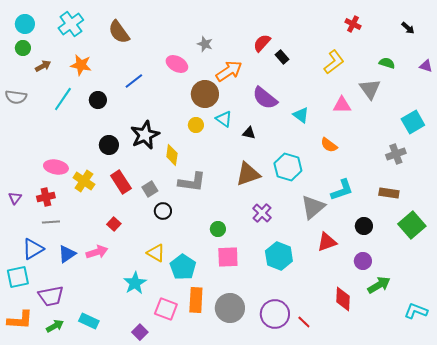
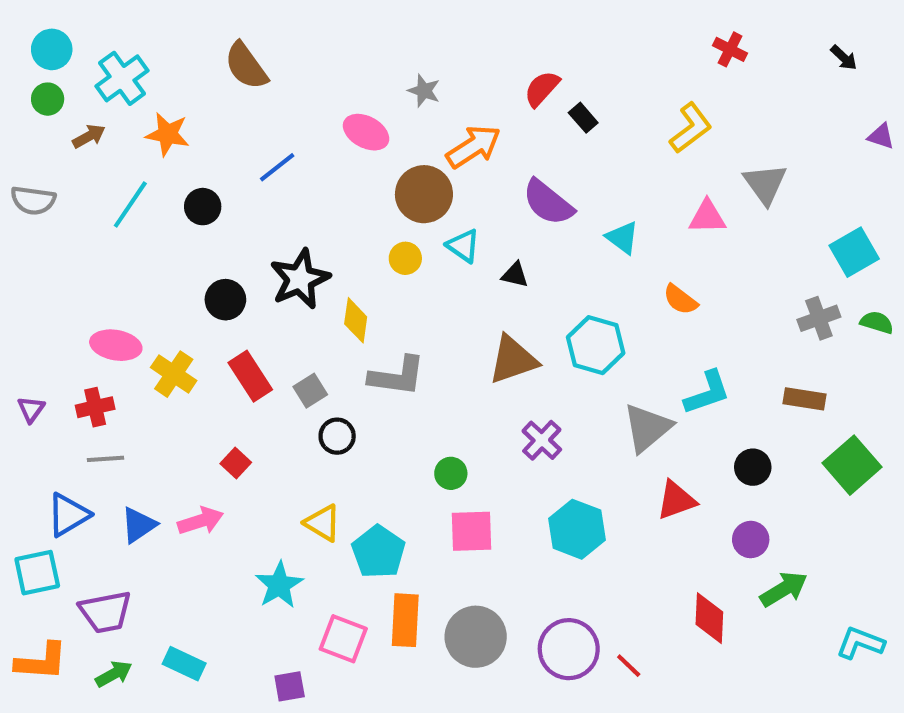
cyan cross: (71, 24) -> (122, 78), moved
green semicircle: (387, 63) -> (877, 322), moved
purple square: (140, 332) -> (290, 686), turned 35

